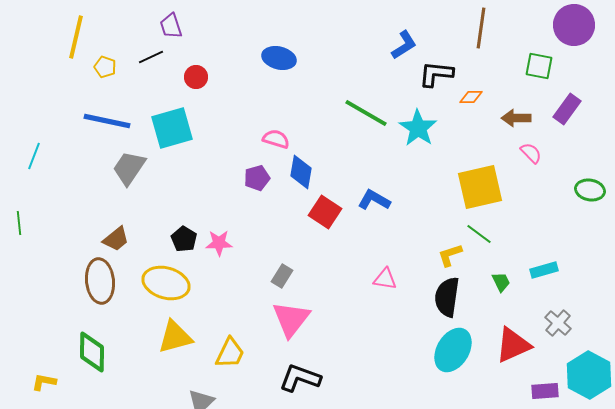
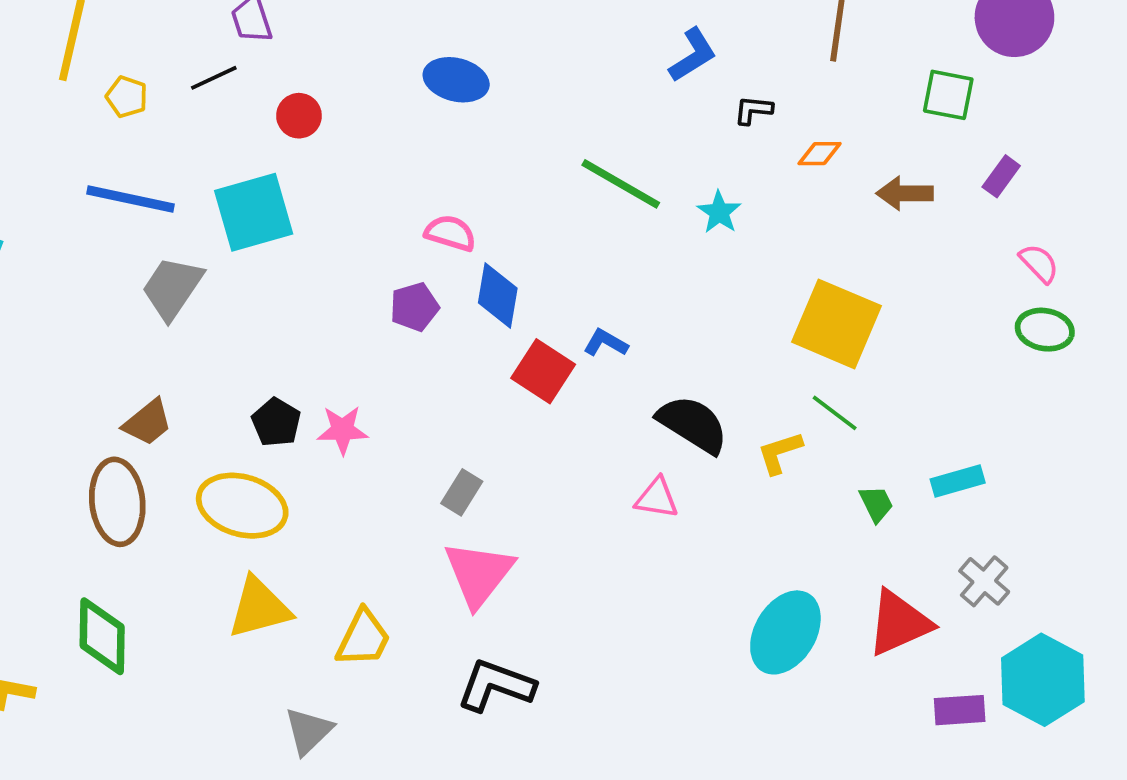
black L-shape: (436, 74) -> (753, 110), size x0.6
purple rectangle: (567, 109) -> (1001, 176), size x0.7
cyan star: (418, 128) -> (719, 212), size x0.6
pink semicircle: (531, 153) -> (1039, 263), moved
yellow square: (480, 187) -> (837, 324), turned 36
blue L-shape: (374, 200) -> (606, 343), moved, size x0.7
black semicircle: (447, 297) -> (693, 424), moved, turned 114

